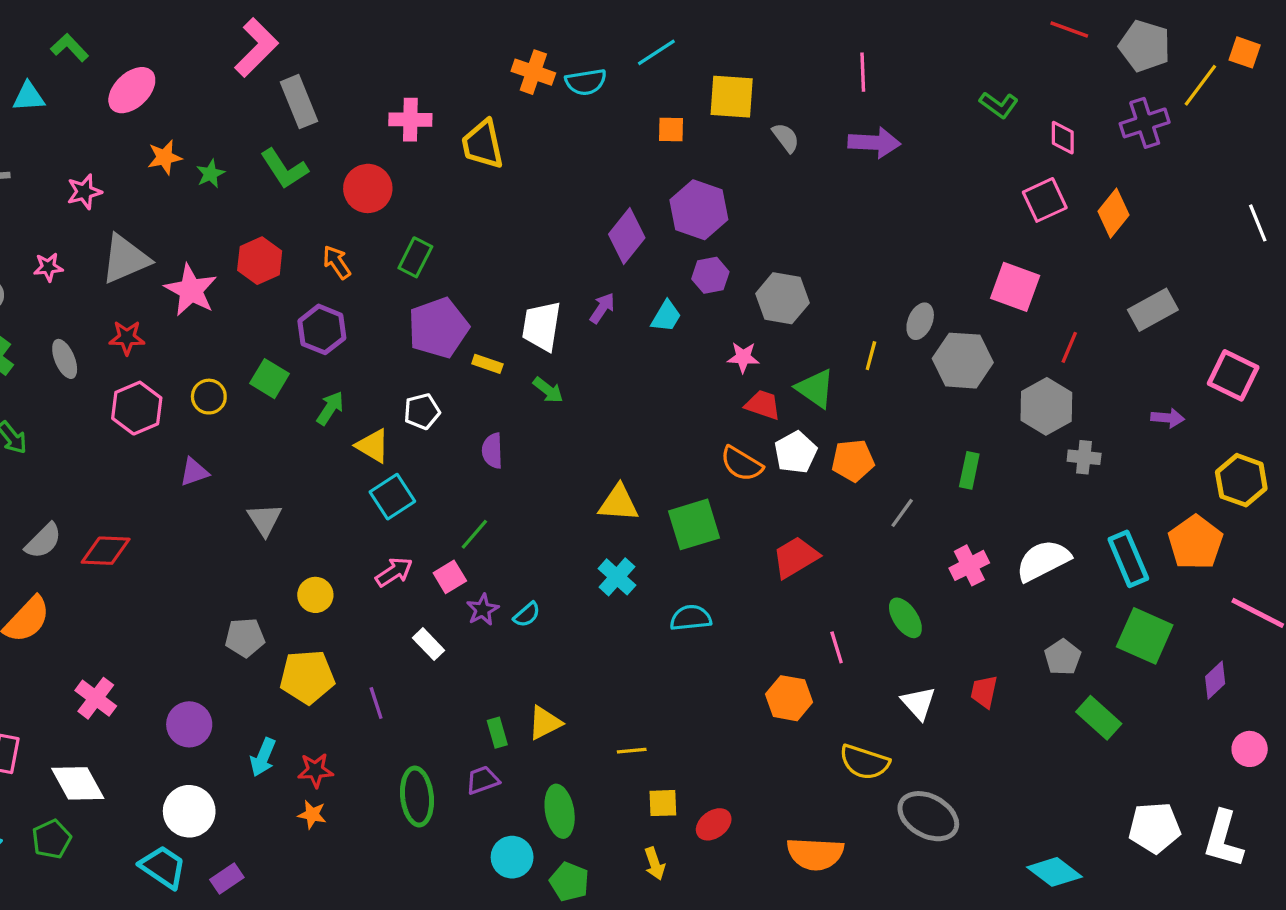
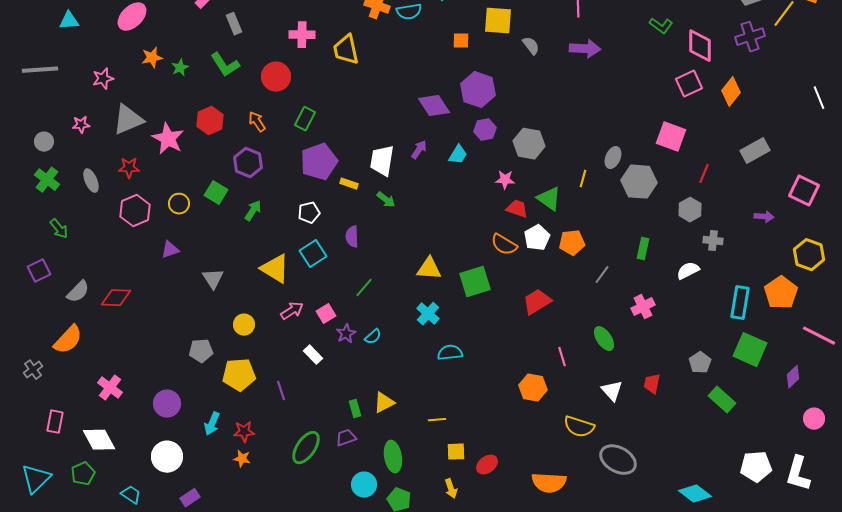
gray rectangle: (299, 102) -> (234, 24), size x0.7
pink diamond: (1063, 138) -> (700, 46), size x1.6
purple diamond: (627, 236) -> (434, 106), turned -72
gray hexagon: (1046, 406) -> (690, 210), size x0.7
yellow triangle: (373, 446) -> (275, 269), moved, size x1.4
cyan square: (392, 497) -> (313, 254), moved
green line: (474, 534) -> (364, 288), moved
cyan rectangle: (1128, 559) -> (740, 303), turned 32
white semicircle: (1043, 560) -> (688, 271), moved, size x0.7
cyan semicircle: (691, 618) -> (450, 353), moved
green ellipse: (417, 796) -> (306, 448), turned 40
cyan trapezoid: (163, 867) -> (131, 495), moved, size x0.7

